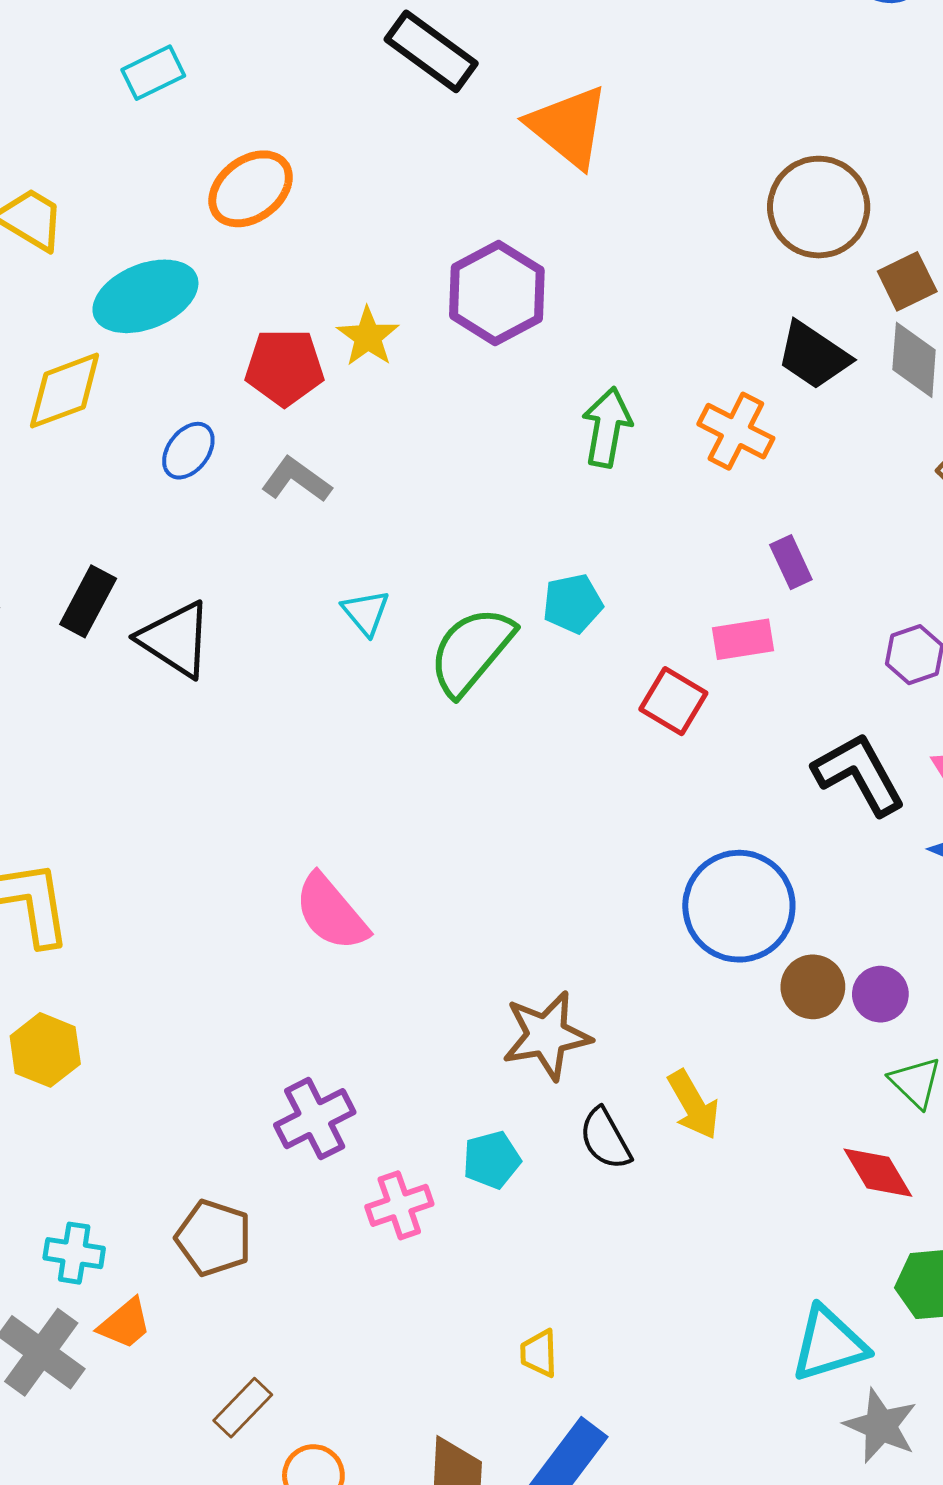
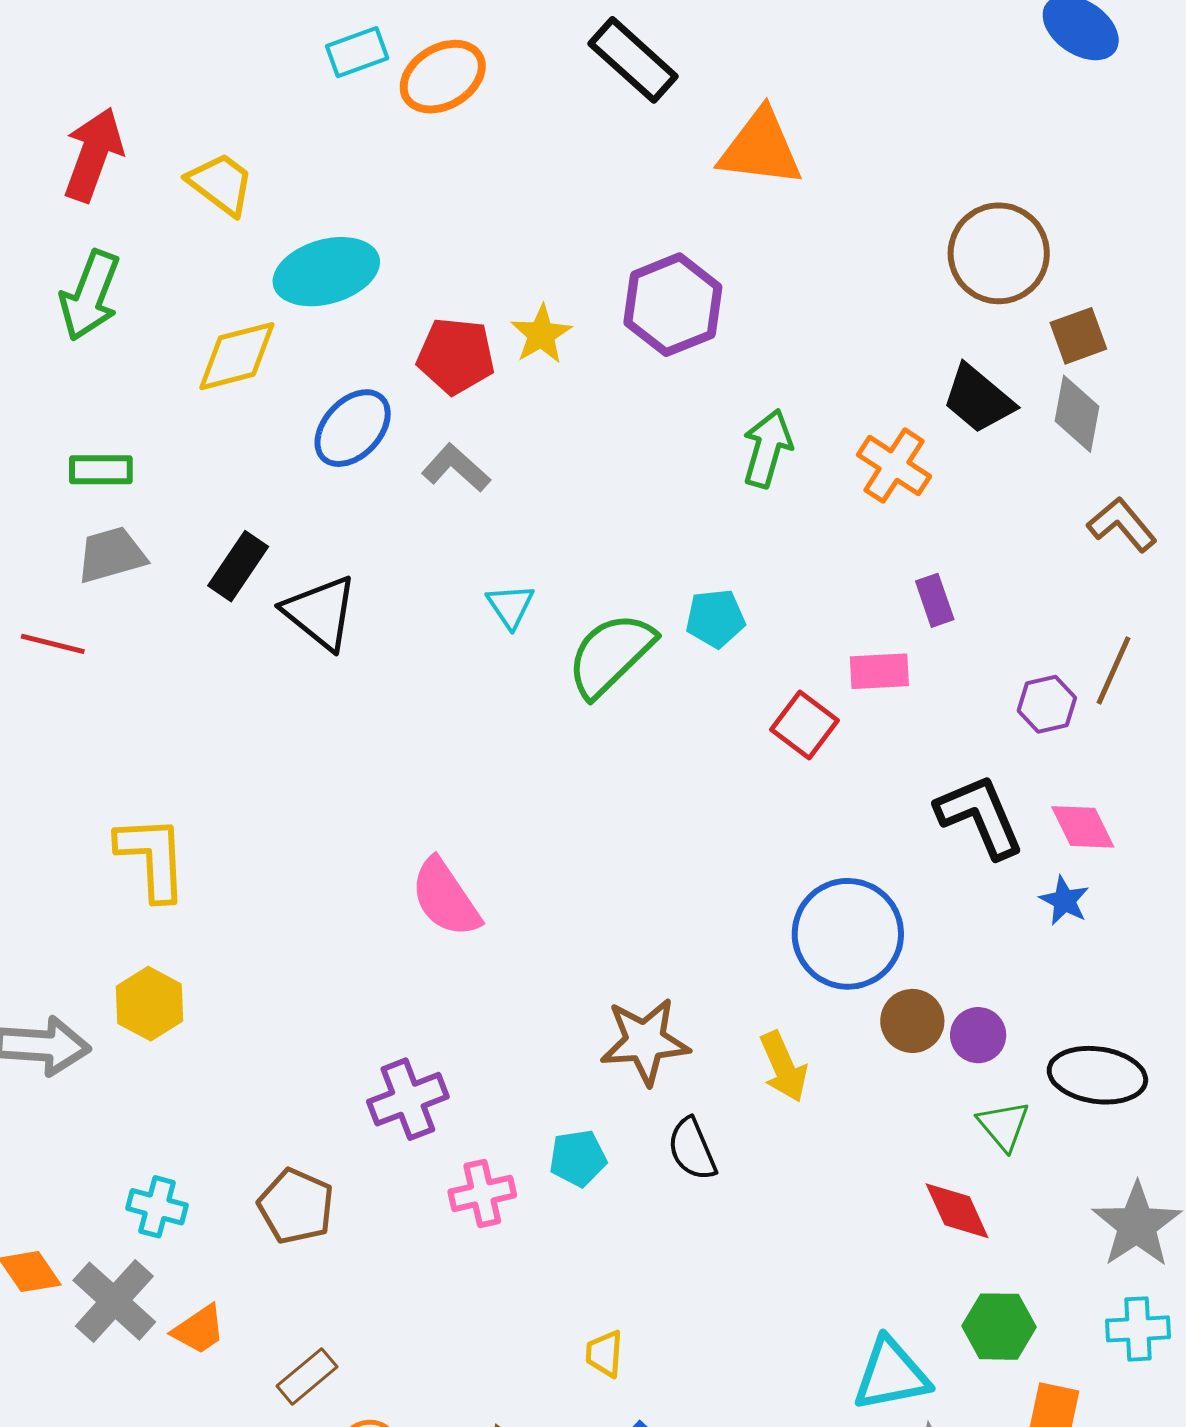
orange triangle: (568, 127) -> (761, 148), turned -38
orange ellipse: (251, 189) -> (443, 77), moved
blue ellipse: (188, 451) -> (353, 428), size x1.4
yellow arrow: (693, 1105) -> (784, 1067), moved
orange trapezoid: (125, 1324) -> (199, 1330), moved

